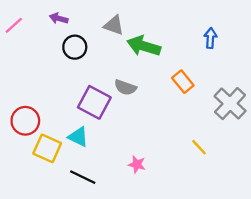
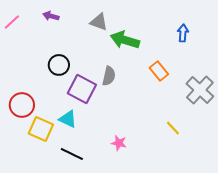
black circle: (75, 47) -> (59, 65), moved
gray semicircle: (125, 87) -> (109, 76), turned -96

